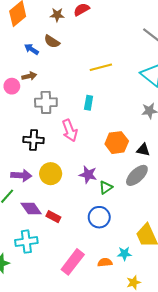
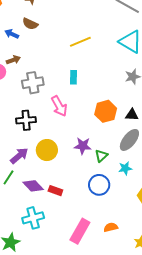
purple arrow: (21, 175) -> (19, 156), turned -36
cyan star: (124, 254) -> (125, 168), moved

